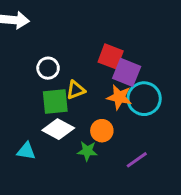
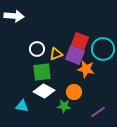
purple square: (127, 72) -> (75, 55), moved
yellow triangle: (76, 90) -> (56, 54), moved
cyan circle: (144, 99) -> (103, 49), moved

